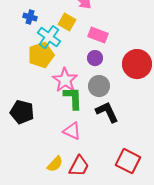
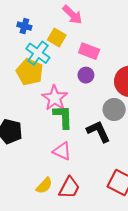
blue cross: (30, 17) -> (24, 26), moved
yellow pentagon: (41, 55) -> (30, 72), turned -30
gray circle: (99, 86) -> (114, 109), moved

